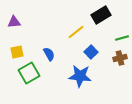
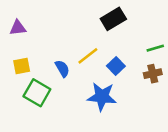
black rectangle: (101, 15) -> (113, 19), moved
yellow line: (76, 32) -> (88, 56), moved
green square: (29, 73) -> (37, 93), turned -30

